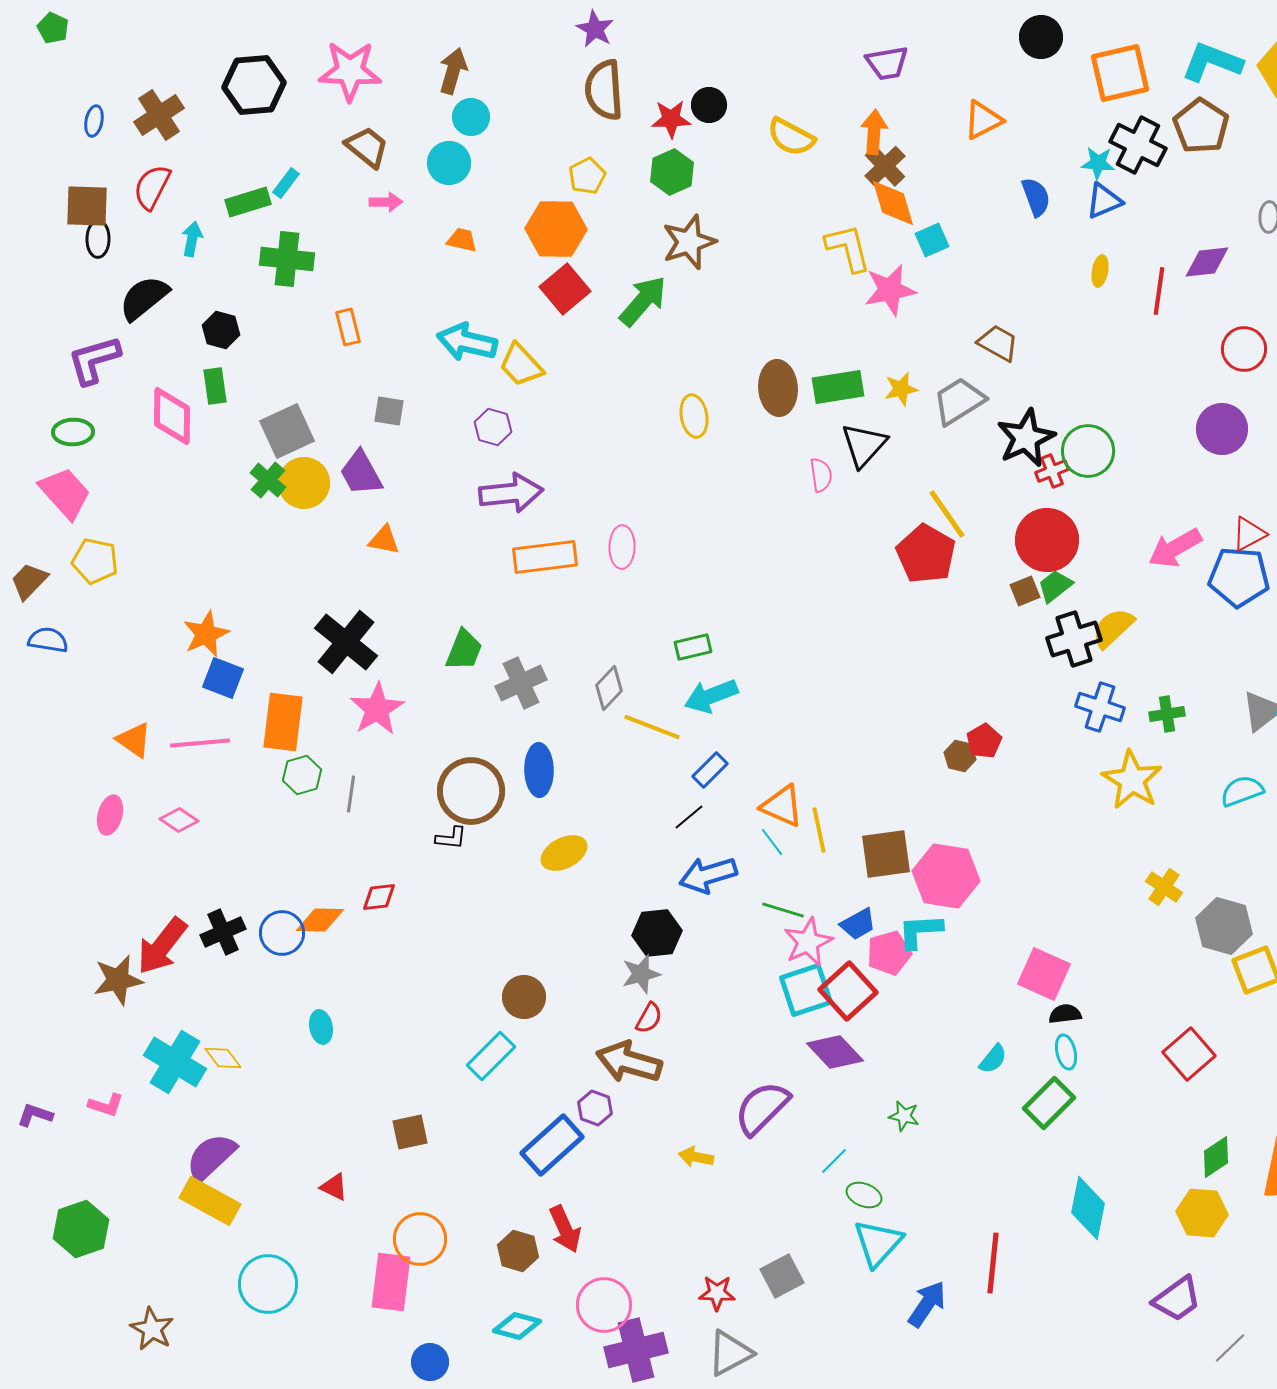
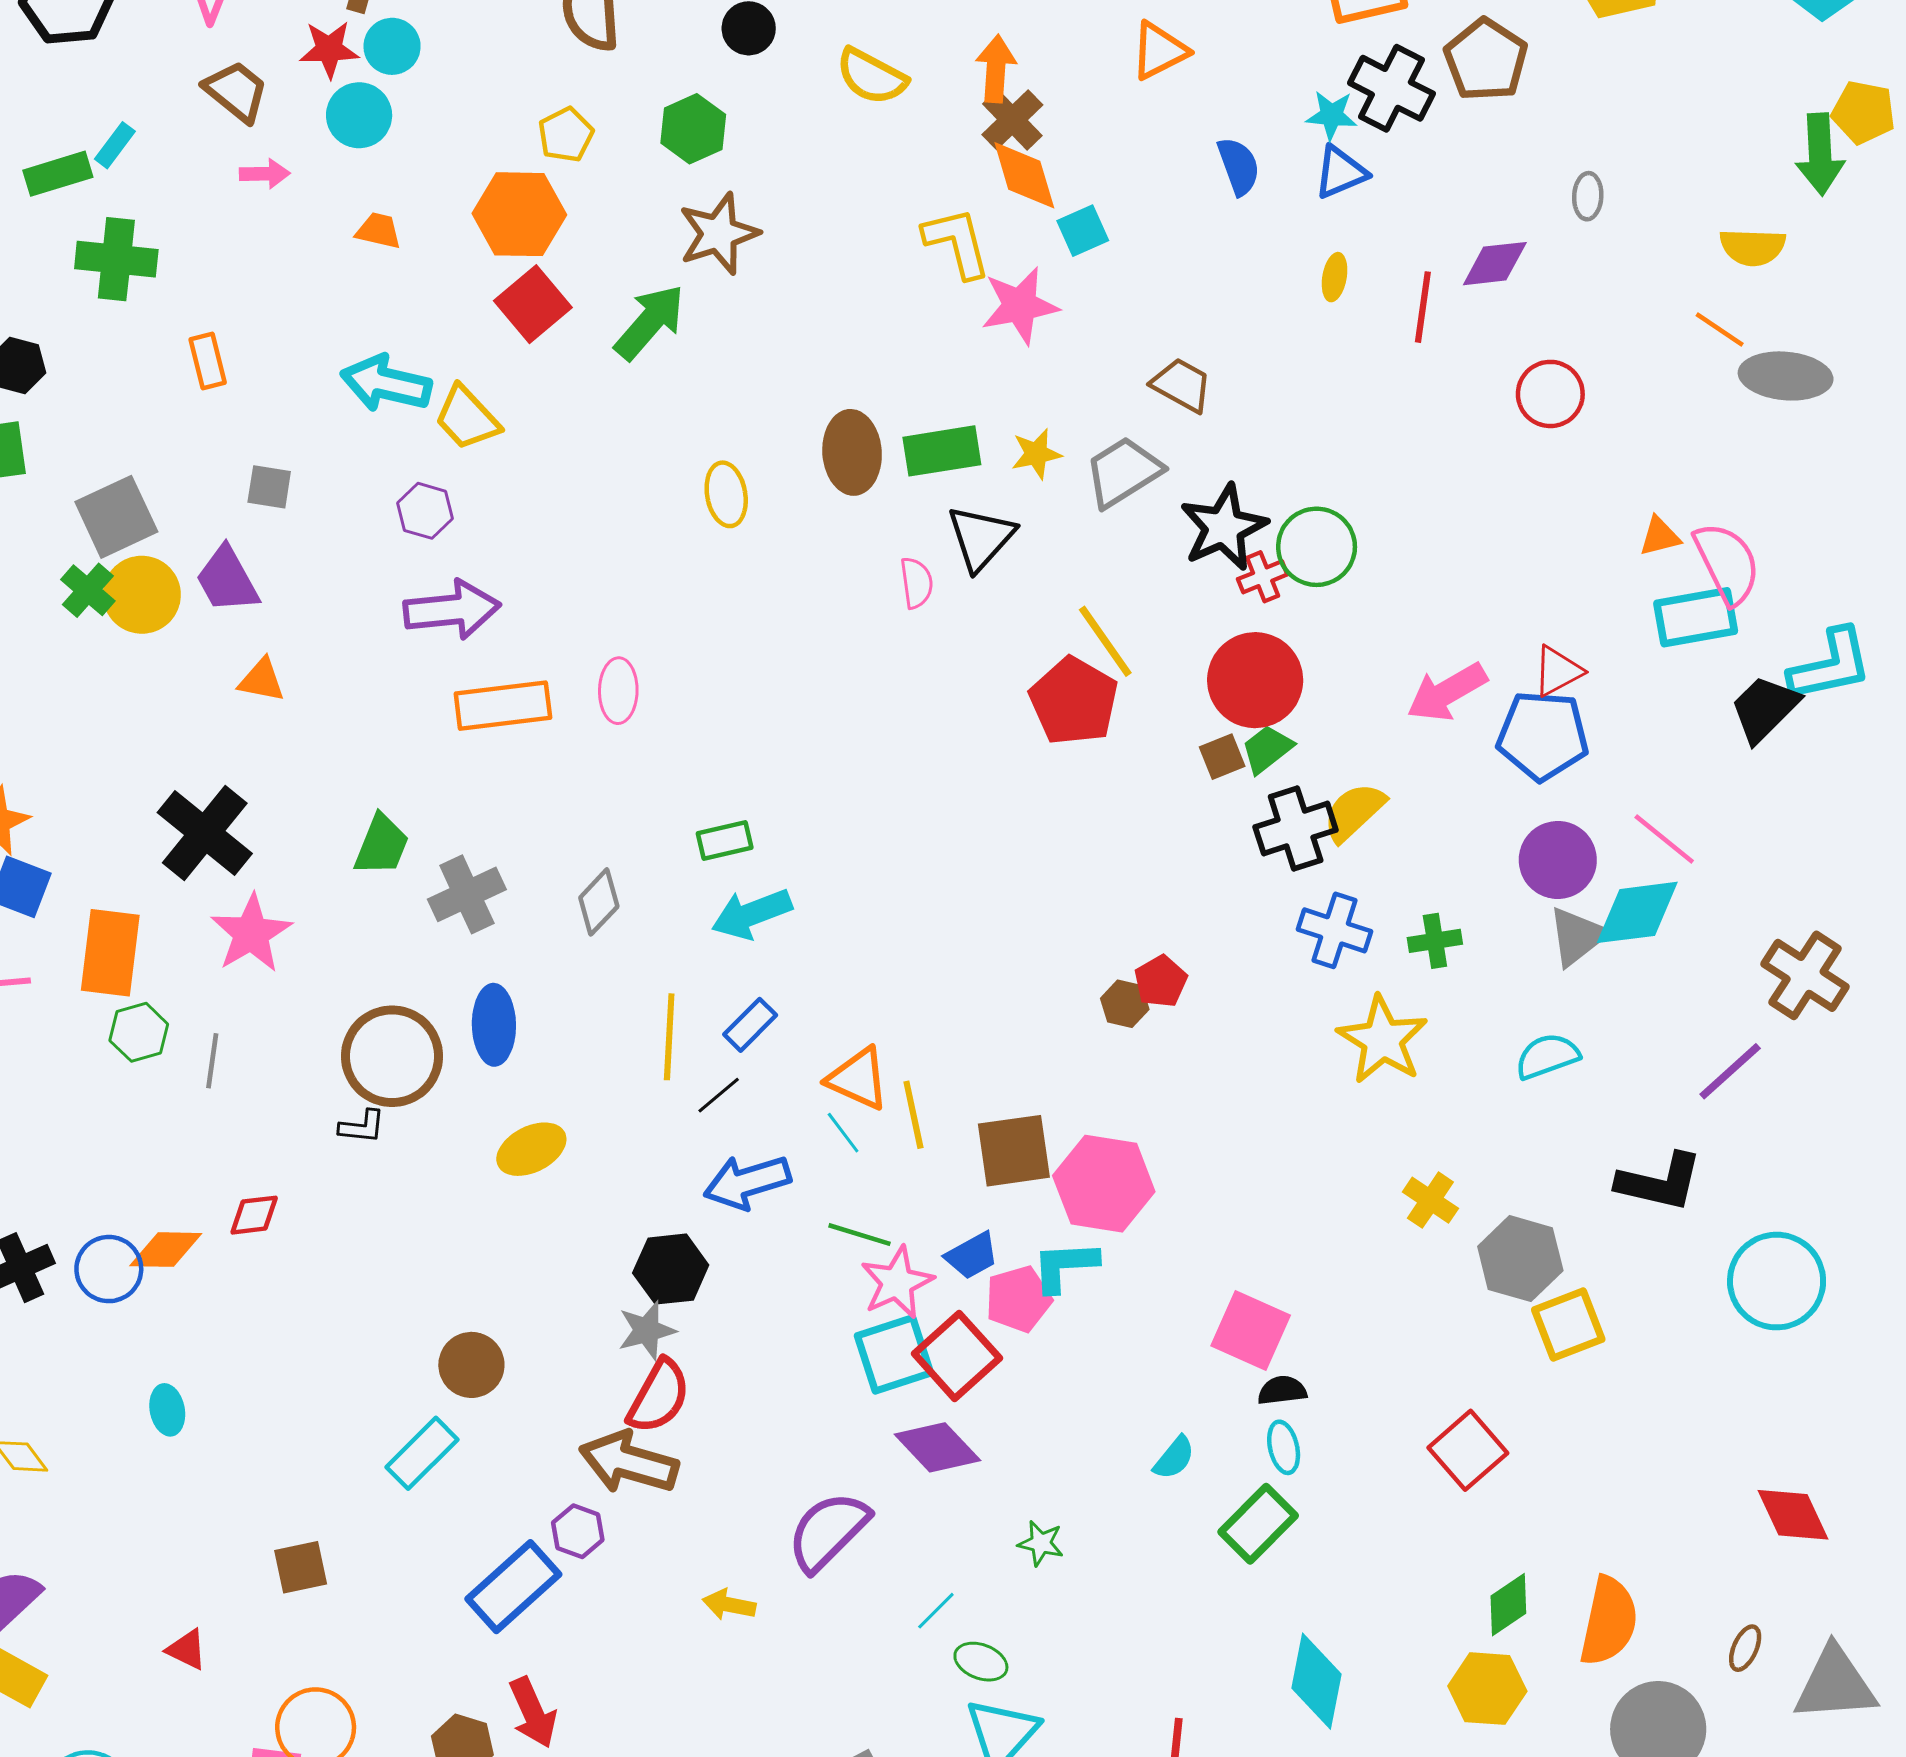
red star: (671, 119) -> (329, 49), moved
purple circle: (1222, 429) -> (1558, 860), moved
yellow line: (652, 727) -> (669, 1037), moved, turned 72
red semicircle: (649, 1018) -> (659, 1396), size x1.6

